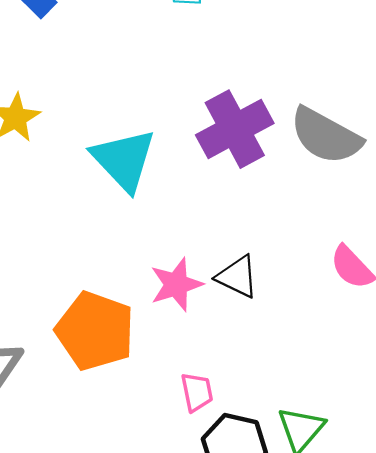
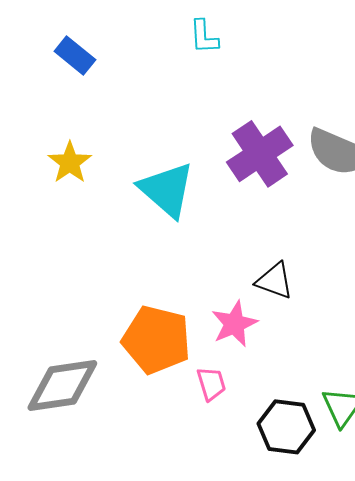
pink star: (176, 285) -> (234, 324), moved
pink trapezoid: (197, 392) -> (211, 384), moved

